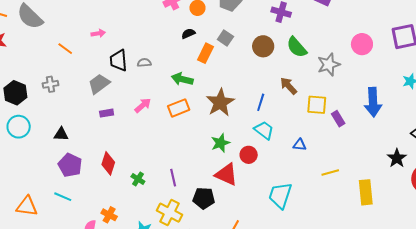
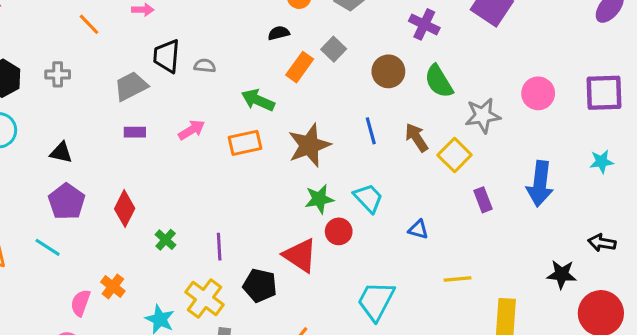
blue line: (261, 102) -> (371, 131), moved, turned -42
yellow square: (317, 105) -> (455, 155), moved, turned 30
green star: (220, 143) -> (319, 199), moved
black star: (397, 158) -> (562, 274), turned 30

